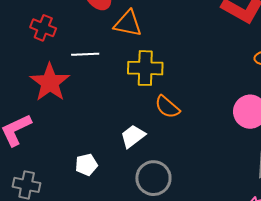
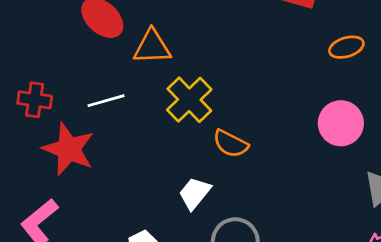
red cross: (43, 28) -> (35, 100), moved
yellow cross: (145, 68) -> (189, 100), turned -32

